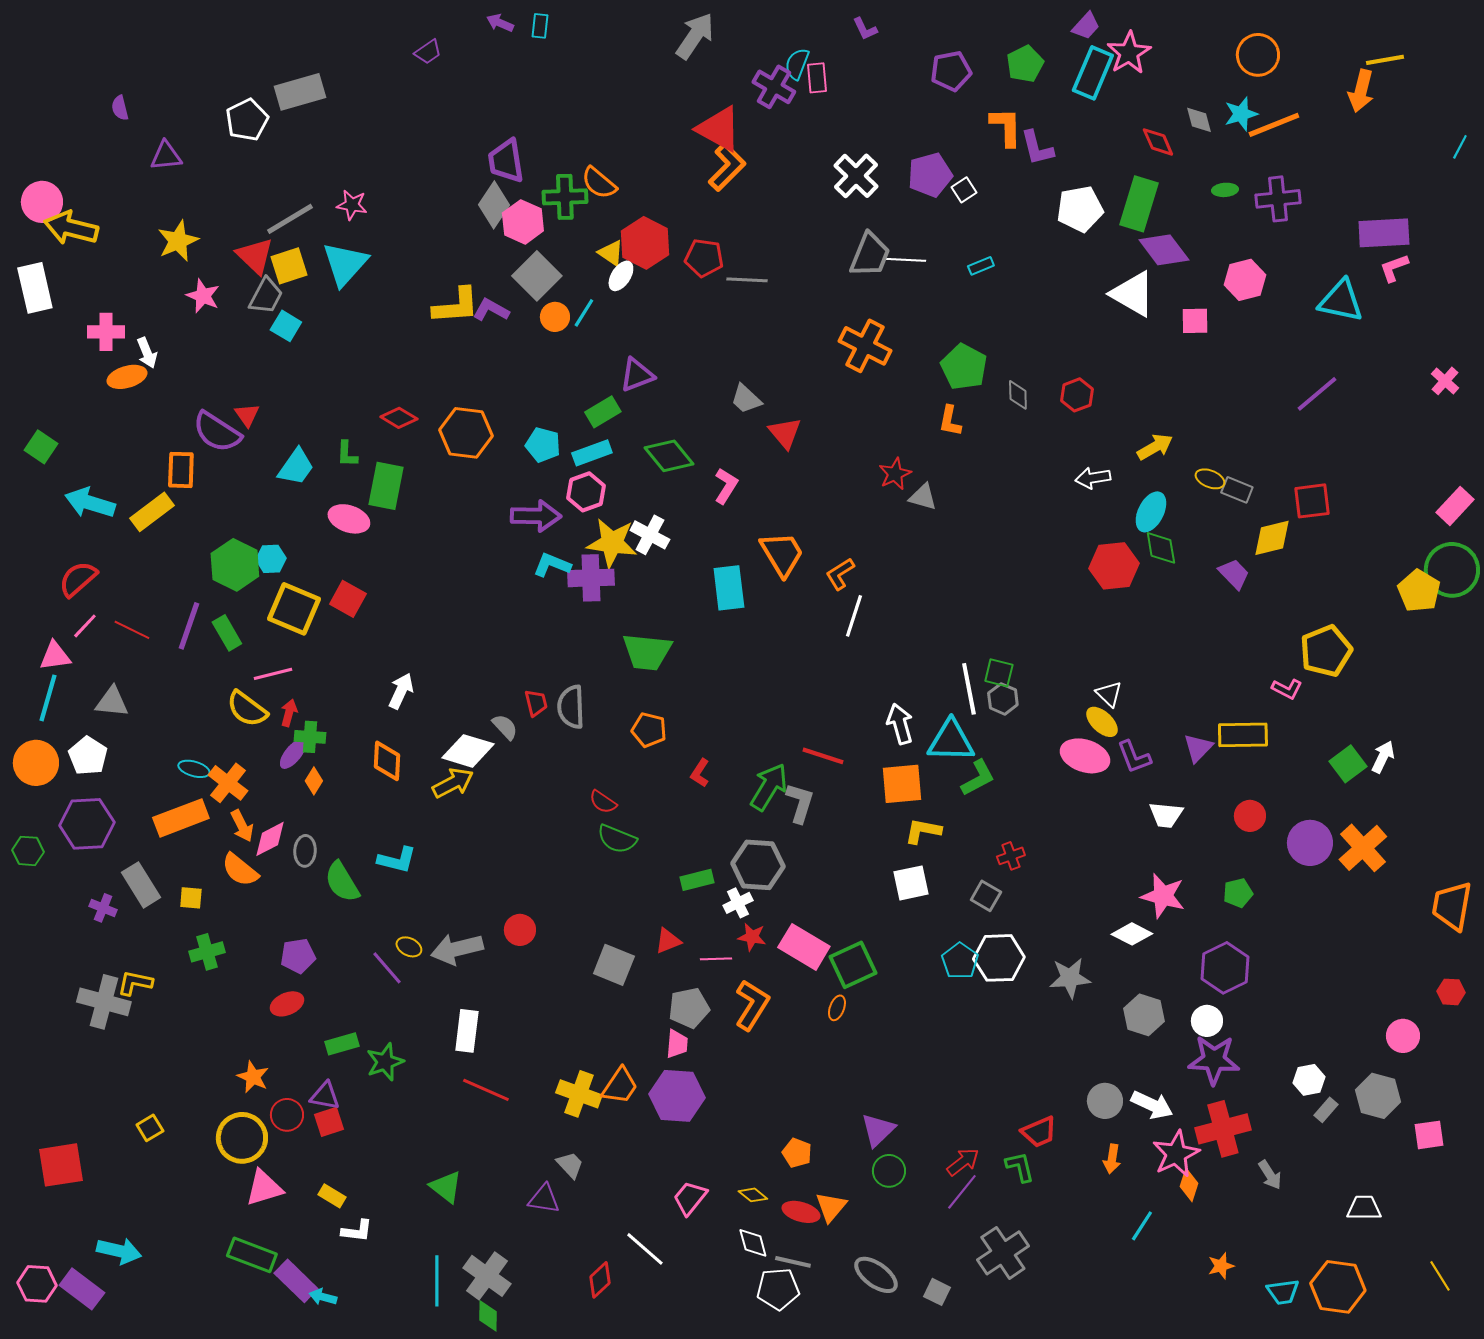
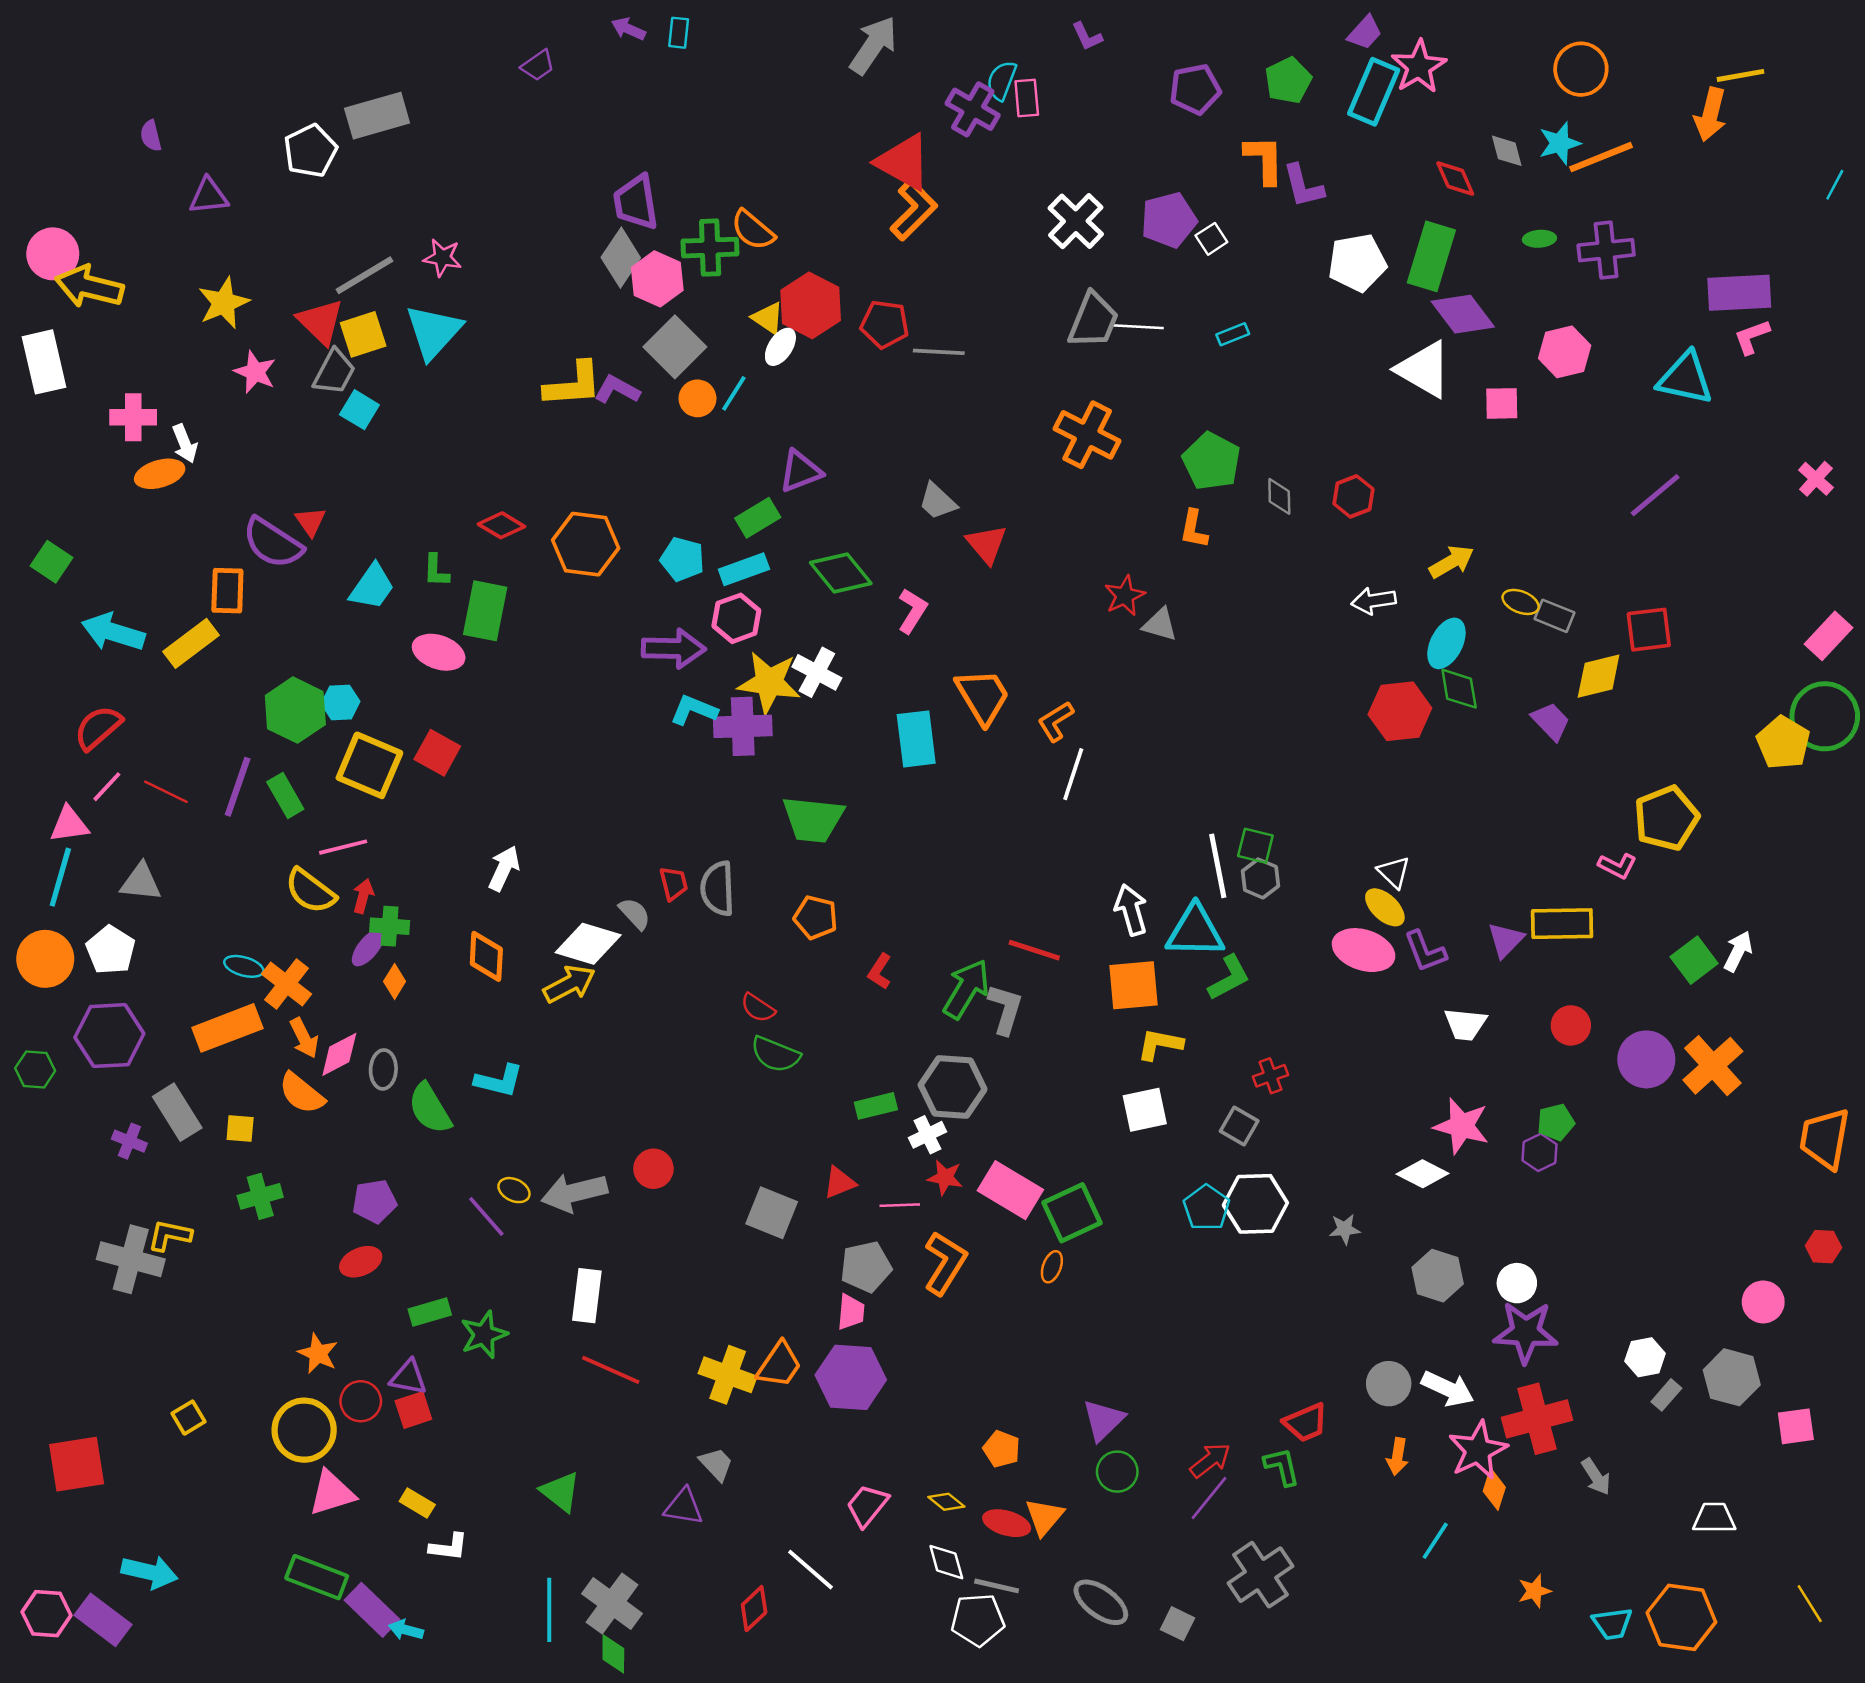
purple hexagon: (1225, 968) -> (1539, 1152), moved, size x0.6
gray star: (1070, 978) -> (1345, 1229), size x0.6

